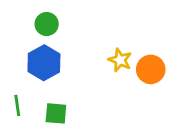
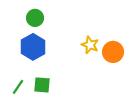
green line: (17, 105) -> (18, 87), moved, turned 42

